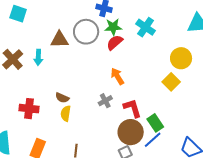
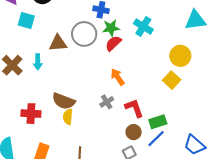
cyan square: (18, 14) -> (26, 20), moved
brown semicircle: (62, 98) -> (64, 101), size x1.6
green rectangle: (155, 123) -> (158, 122), turned -72
brown circle: (131, 132) -> (134, 132), size x0.6

